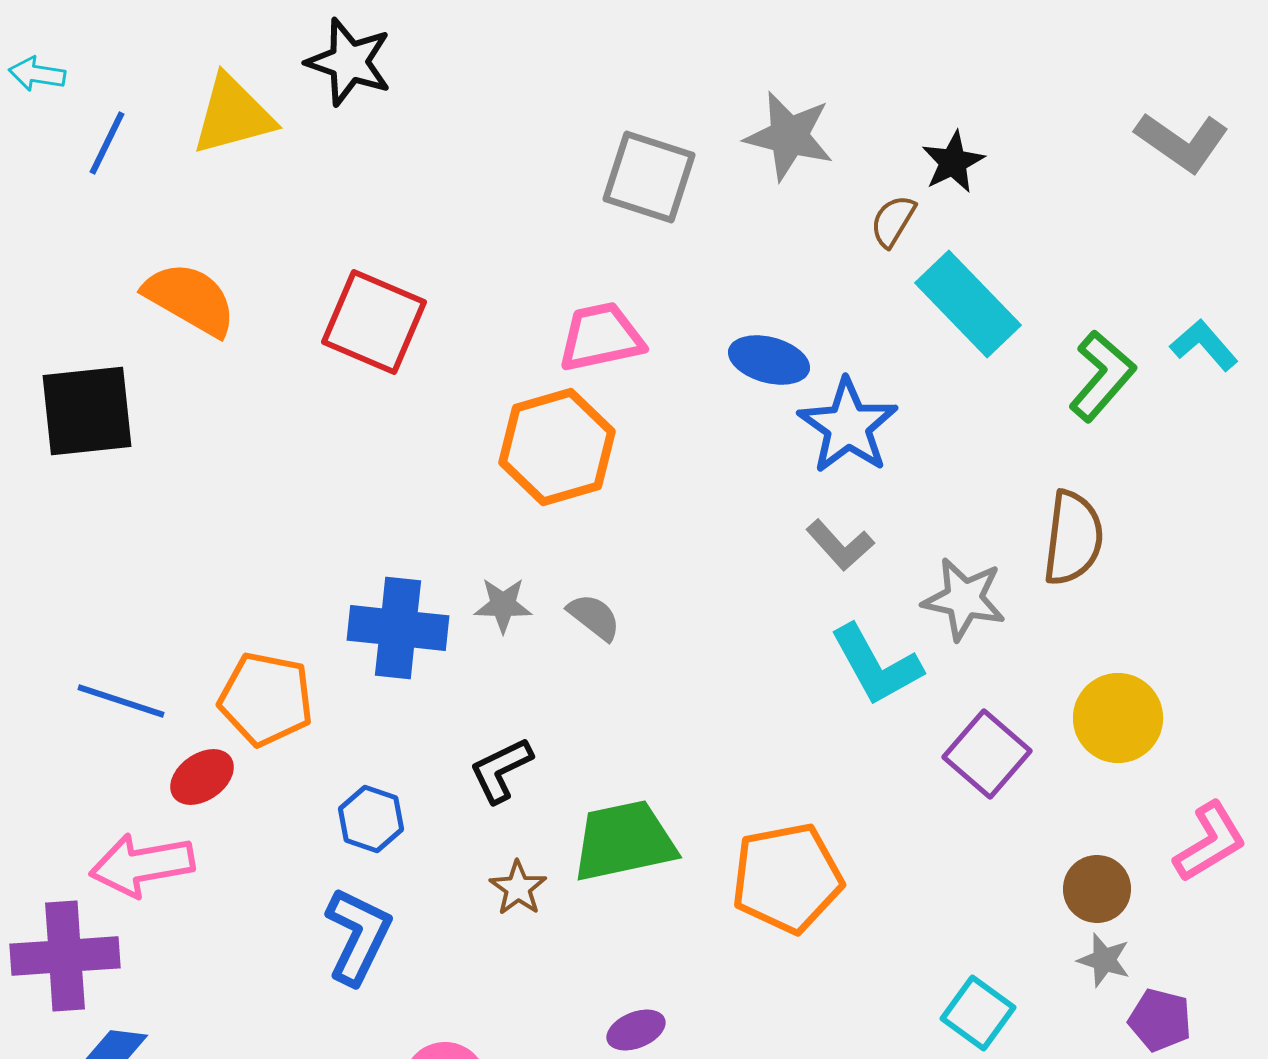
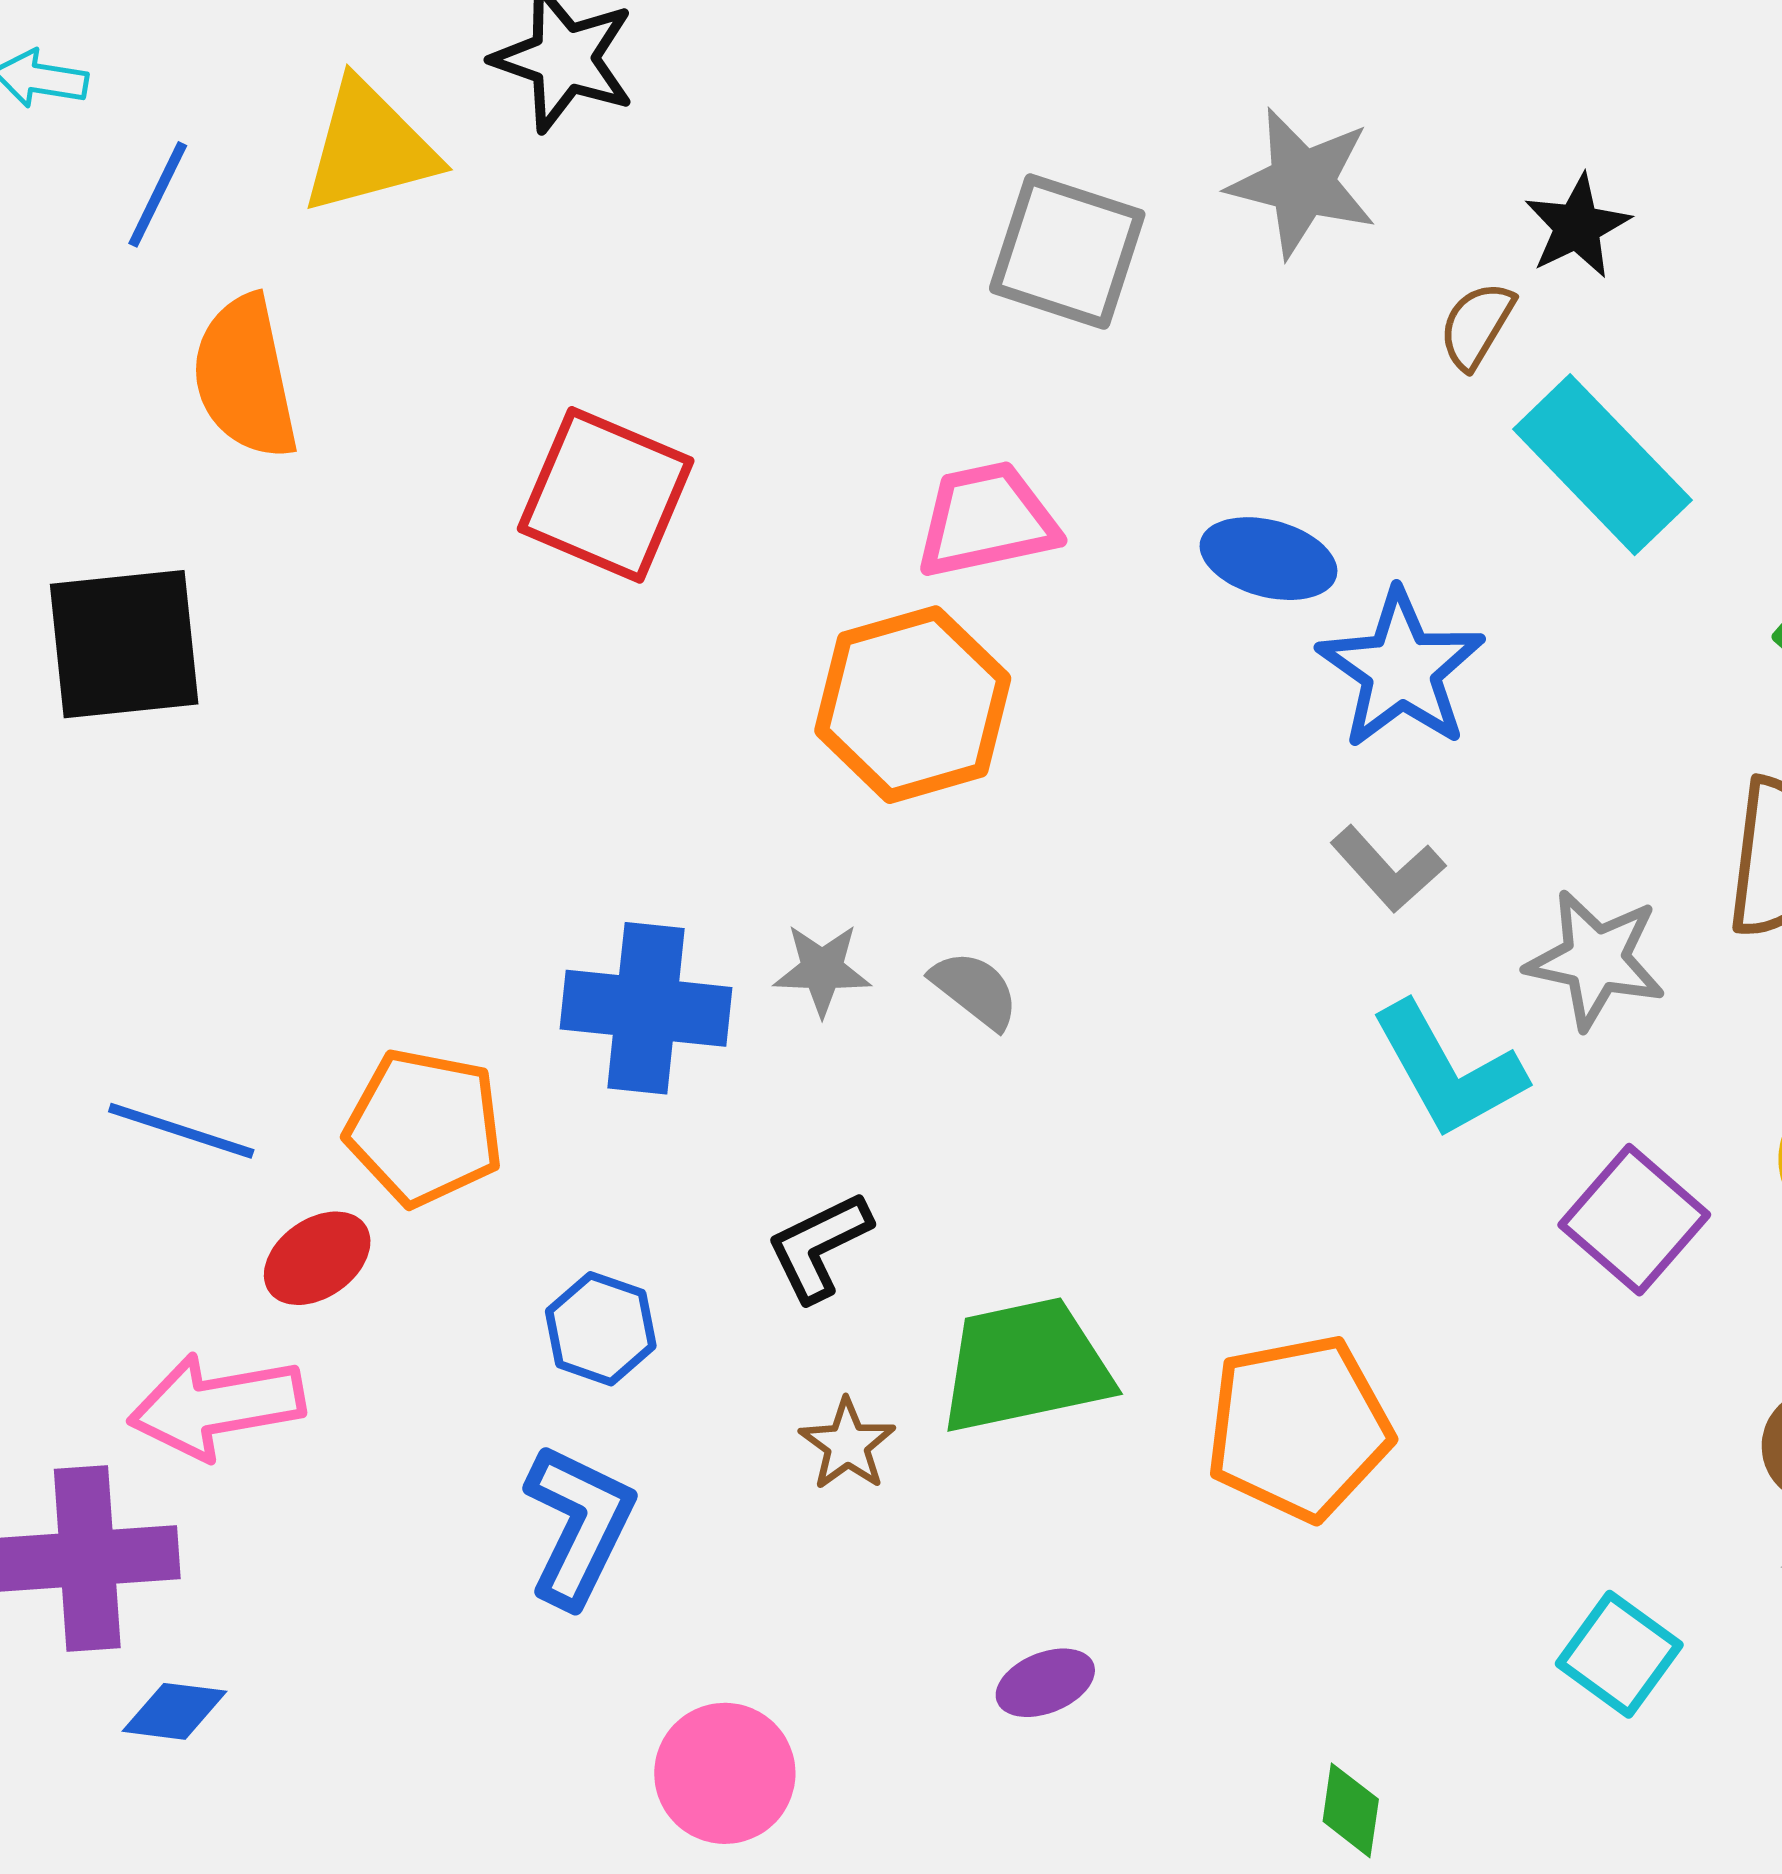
orange semicircle: (190, 299) -> (245, 377), moved, turned -132

